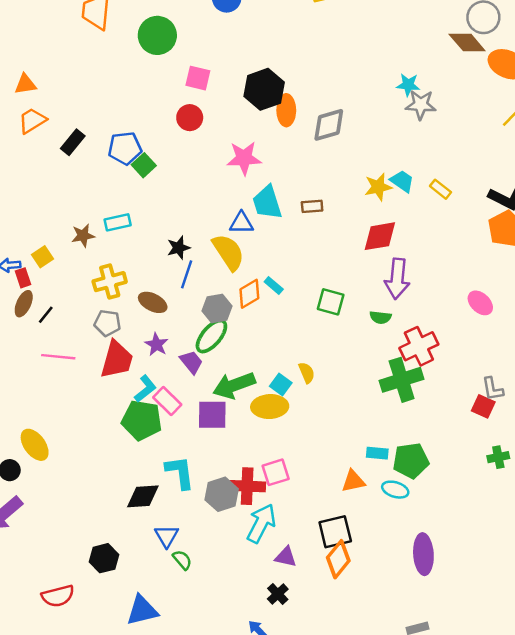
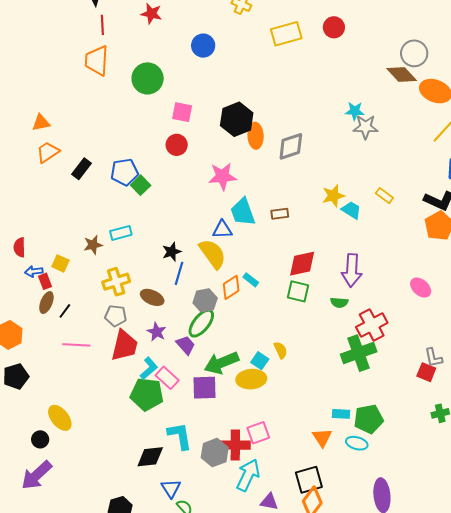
cyan trapezoid: (402, 181) -> (351, 210), moved
red diamond: (380, 236) -> (302, 264), moved
yellow square: (43, 257) -> (60, 263), turned -30
orange triangle: (353, 481) -> (322, 438), turned -50

